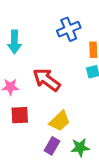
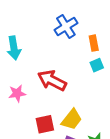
red square: (20, 115) -> (45, 124), moved

